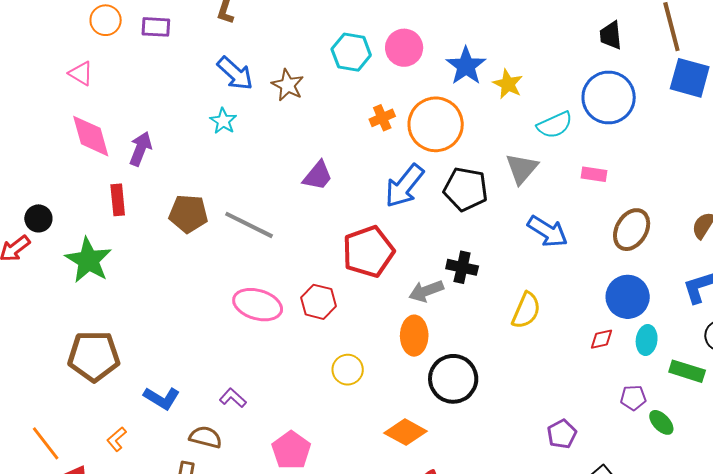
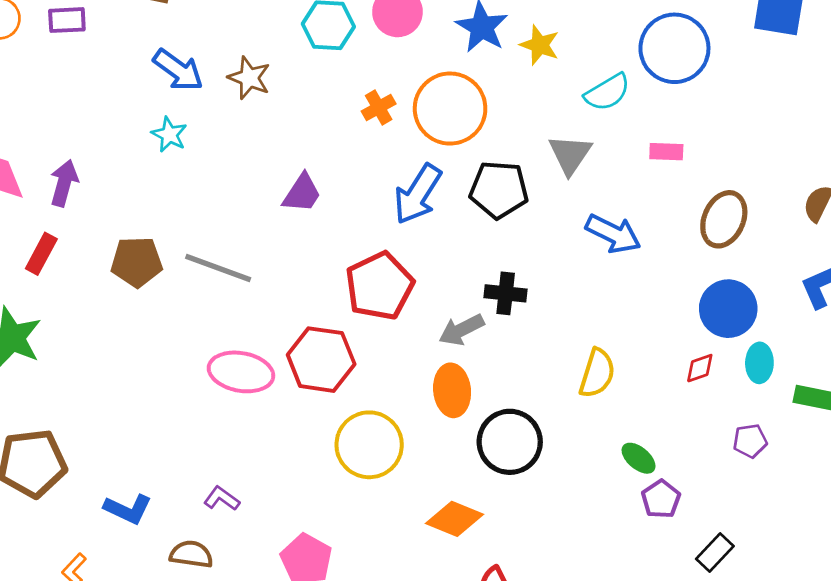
red rectangle: (118, 200) -> (41, 254), turned 40
red hexagon: (319, 302) -> (321, 360), size x1.4
yellow semicircle: (526, 310) -> (597, 373), moved
yellow circle: (348, 370) -> (369, 445), size x1.6
green ellipse: (661, 422) -> (639, 458), moved

